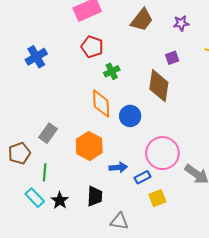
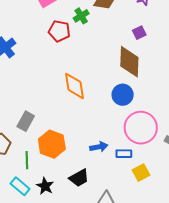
green cross: (112, 71) -> (81, 16), moved
blue circle: (130, 116) -> (123, 95), moved
orange hexagon: (89, 146) -> (52, 144), moved
blue rectangle: (143, 177) -> (124, 154), turned 35
black trapezoid: (95, 196) -> (79, 178), turned 65

